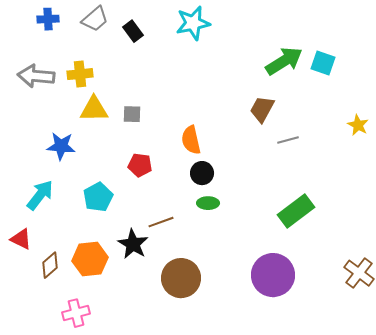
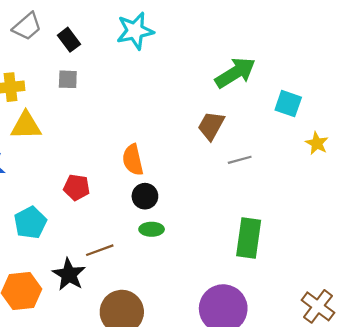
cyan square: (323, 63) -> (288, 104), moved
gray square: (132, 114) -> (68, 79), moved
green rectangle: (296, 211) -> (249, 238), turned -45

